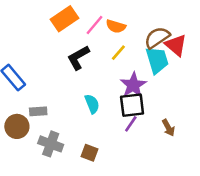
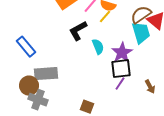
yellow line: (118, 53) -> (105, 17), moved
cyan semicircle: (92, 104) -> (98, 47), moved
gray rectangle: (38, 111) -> (46, 74), size x1.6
gray cross: (51, 144) -> (38, 100), moved

